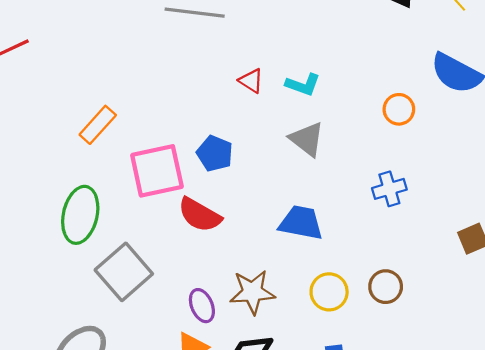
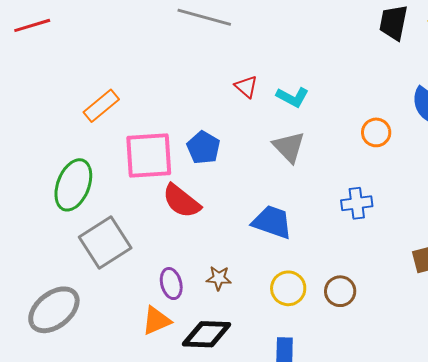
brown star: (252, 292) -> (219, 278), size x0.6

